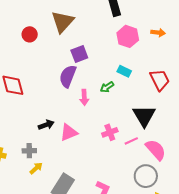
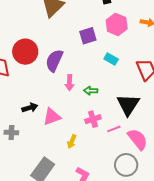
red circle: (30, 34) -> (25, 52), moved, size x1.6
purple square: (79, 54) -> (88, 36), moved
green arrow: (107, 87) -> (91, 91), moved, turned 32
yellow arrow: (36, 168) -> (72, 142), moved, turned 152

